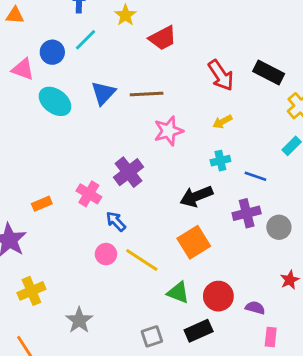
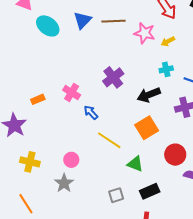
pink star: (168, 131) -> (145, 33), moved, turned 30
purple cross: (129, 172) -> (113, 77), moved
pink circle: (106, 254) -> (71, 160), moved
yellow cross: (31, 291) -> (30, 162), turned 36
red circle: (218, 296) -> (175, 155), moved

